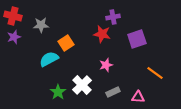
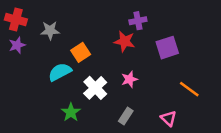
white cross: (82, 85) -> (95, 88), moved
gray rectangle: (113, 92) -> (126, 116), moved, turned -32
pink triangle: (138, 97) -> (168, 118), turned 40

